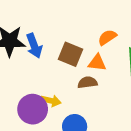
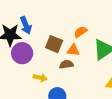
blue arrow: (34, 46) -> (26, 25), moved
purple circle: (33, 109) -> (22, 53), moved

